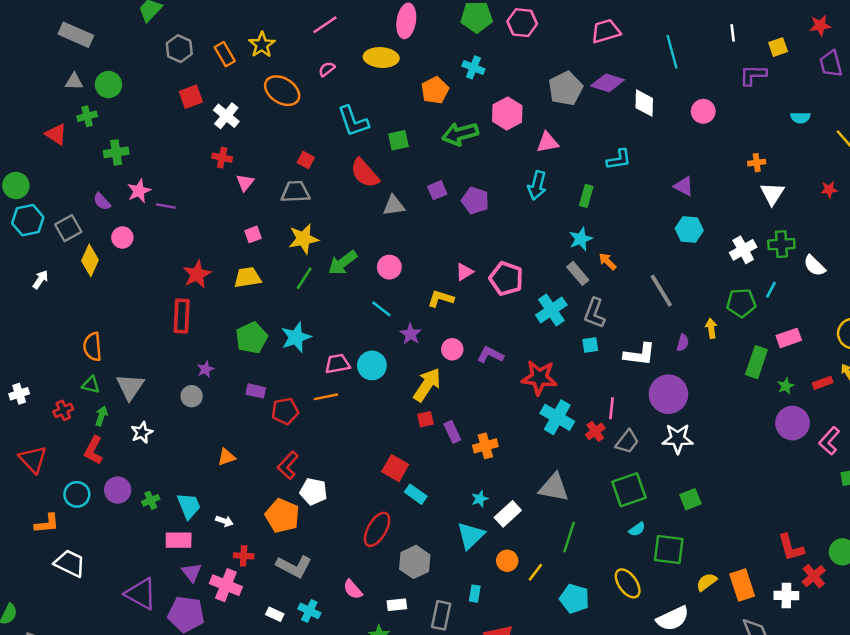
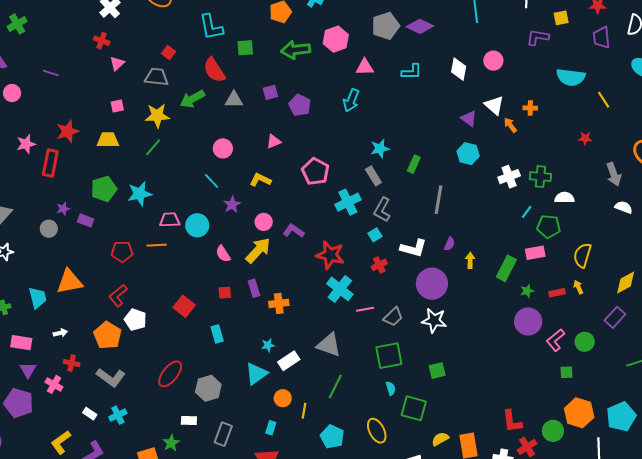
white diamond: (644, 103) -> (459, 69), moved
cyan semicircle: (800, 118) -> (571, 77), size x1.8
green cross: (116, 152) -> (17, 24), turned -30
cyan L-shape: (619, 159) -> (412, 72), moved
pink star: (139, 191) -> (26, 144), moved
white triangle: (772, 194) -> (494, 105), moved, turned -30
green rectangle: (586, 196) -> (414, 164), moved
orange arrow: (607, 262) -> (510, 125), moved
green arrow: (343, 263) -> (192, 99), moved
white semicircle: (814, 266) -> (564, 198), turned 126
pink triangle: (464, 272) -> (274, 141), moved
gray line: (661, 291) -> (438, 200), turned 32
green pentagon: (741, 303) -> (549, 227), moved
yellow arrow: (711, 328) -> (470, 260), moved
cyan square: (590, 345) -> (375, 235), turned -32
yellow arrow: (427, 385) -> (258, 250), moved
purple rectangle: (256, 391) -> (86, 220), moved
pink line: (612, 408) -> (365, 309), moved, turned 66
red square: (425, 419) -> (225, 293), moved
red cross: (595, 431) -> (379, 265), moved
orange triangle: (226, 457) -> (70, 282), size x1.8
red square: (395, 468) -> (184, 306), moved
cyan rectangle: (416, 494) -> (217, 334), turned 30
cyan trapezoid: (189, 506) -> (38, 298), moved
white arrow: (224, 521) -> (60, 333), turned -40
red ellipse: (377, 529) -> (170, 374), moved
cyan semicircle: (637, 529) -> (391, 388), turned -80
yellow line: (535, 572) -> (304, 411), turned -35
pink cross: (226, 585) -> (54, 384), size x0.7
pink semicircle: (353, 589) -> (223, 254), moved
cyan rectangle: (475, 594) -> (271, 428), moved
cyan cross: (309, 611) -> (118, 415), turned 30

